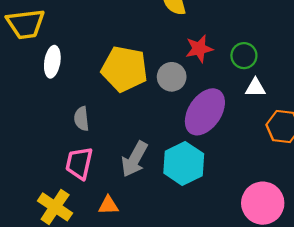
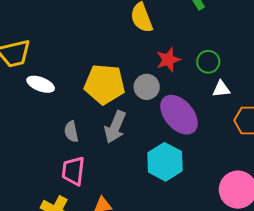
white ellipse: (52, 62) -> (41, 84), turned -72
purple ellipse: (205, 112) -> (179, 115), turned -69
gray arrow: (134, 159) -> (115, 127), moved

